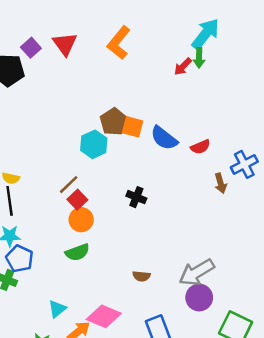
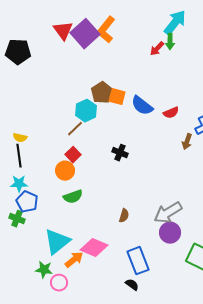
purple square: (31, 48) -> (85, 34), moved, size x1.8
brown arrow: (220, 183) -> (187, 142), turned 35
brown line: (69, 185) -> (75, 129), moved
orange circle: (81, 220) -> (65, 171), moved
brown semicircle: (141, 276) -> (124, 216), turned -80
cyan triangle: (57, 309) -> (57, 242), size x1.8

